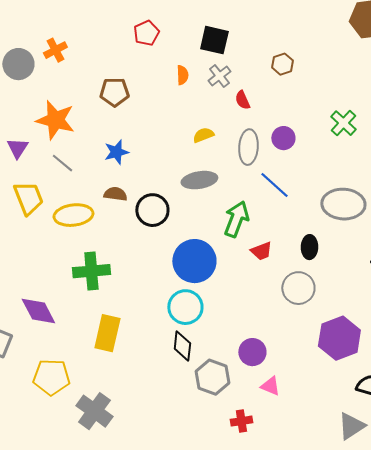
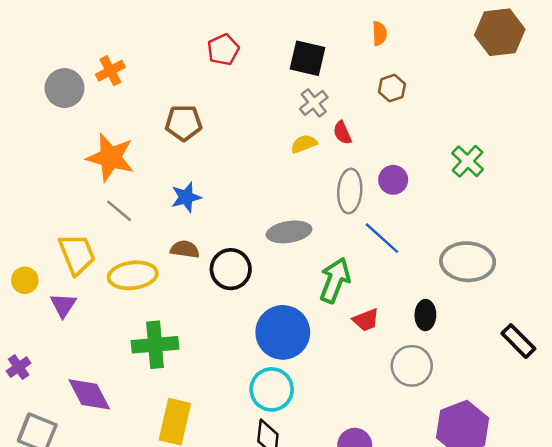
orange semicircle: (182, 75) -> (380, 33), moved
yellow semicircle: (203, 135) -> (304, 144), moved
purple triangle: (17, 148) -> (63, 305), moved

